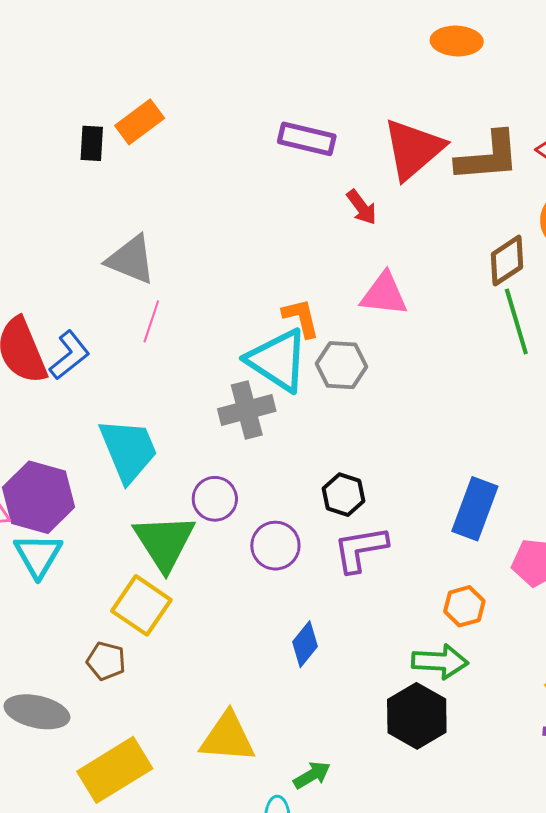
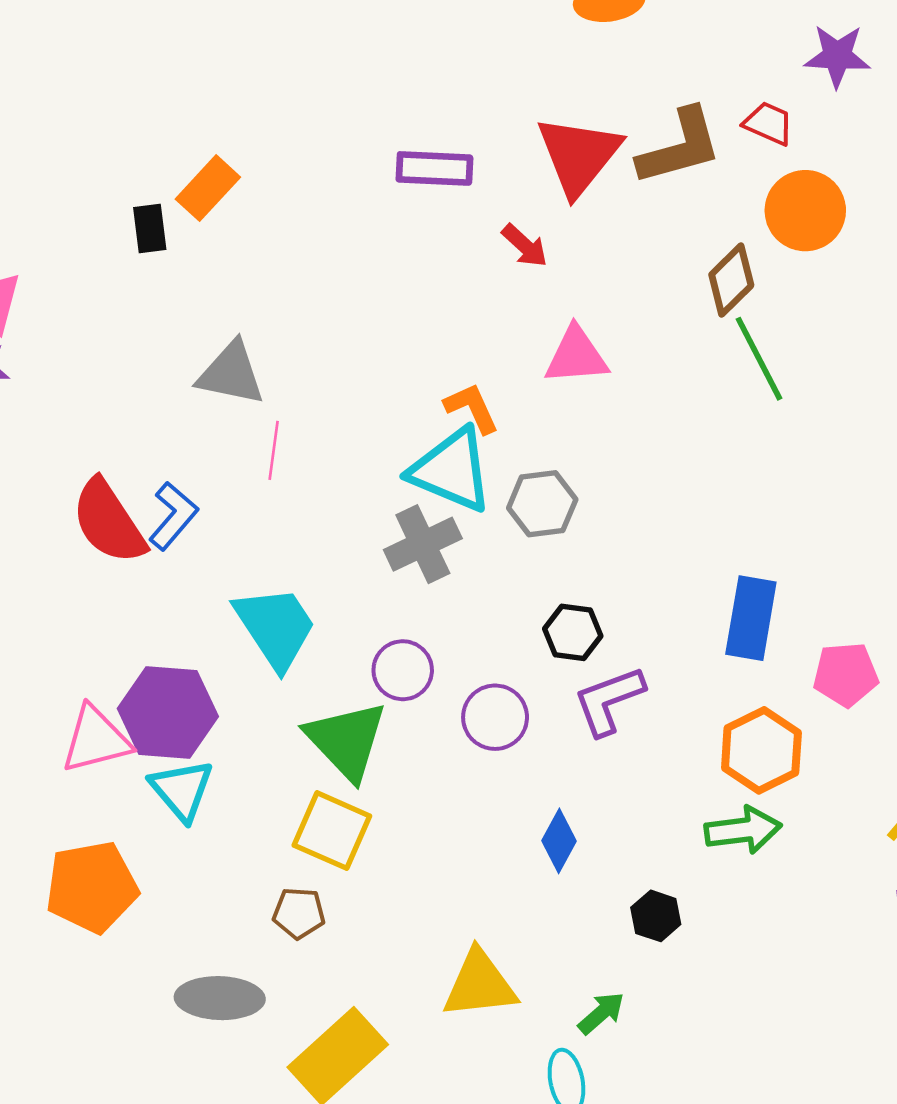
gray hexagon: (341, 365) -> (542, 504), moved
orange hexagon: (464, 606) -> (761, 750), size x1.5
black hexagon: (417, 716) -> (656, 916), moved, size x0.6

